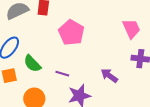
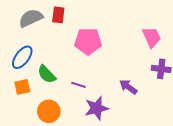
pink pentagon: (71, 33) -> (88, 41), turned -30

